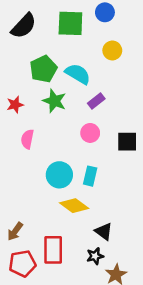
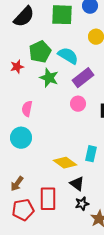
purple rectangle: (96, 101) -> (83, 78), size x1.5
red star: (15, 105) -> (17, 67), moved
cyan circle: (59, 175) -> (21, 138), moved
cyan rectangle: (90, 176) -> (91, 154), moved
black triangle: (104, 231) -> (77, 184), moved

